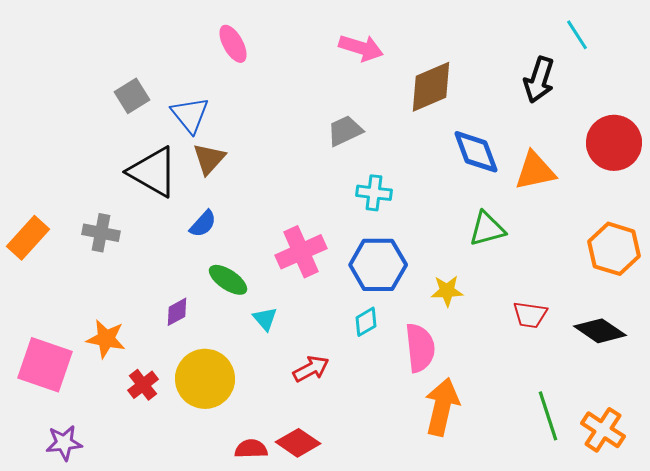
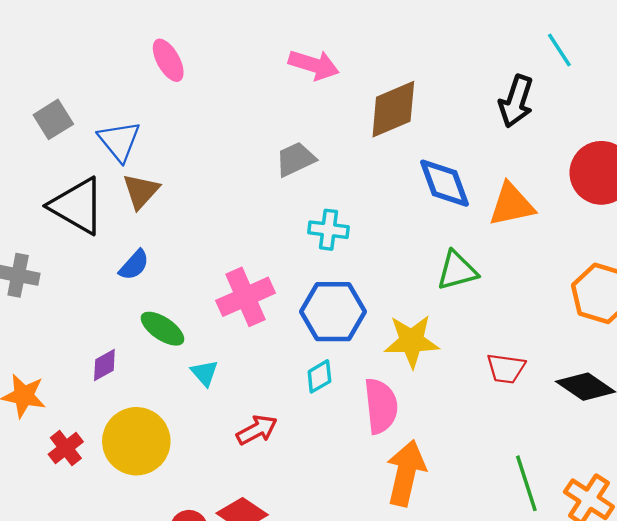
yellow star: (447, 291) -> (412, 341), size x1.5

